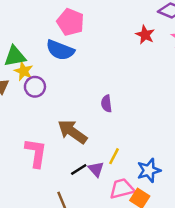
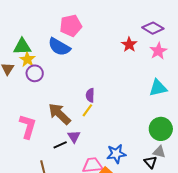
pink pentagon: (71, 22) -> (71, 26), turned 30
yellow line: (114, 156) -> (87, 110), moved
purple triangle: (96, 169) -> (74, 137), moved

